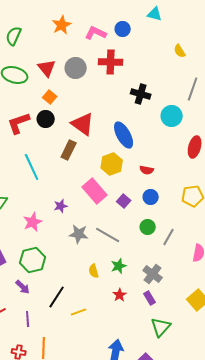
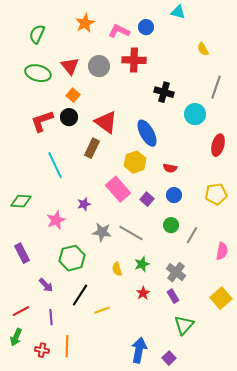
green hexagon: (33, 260) -> (72, 258), moved

